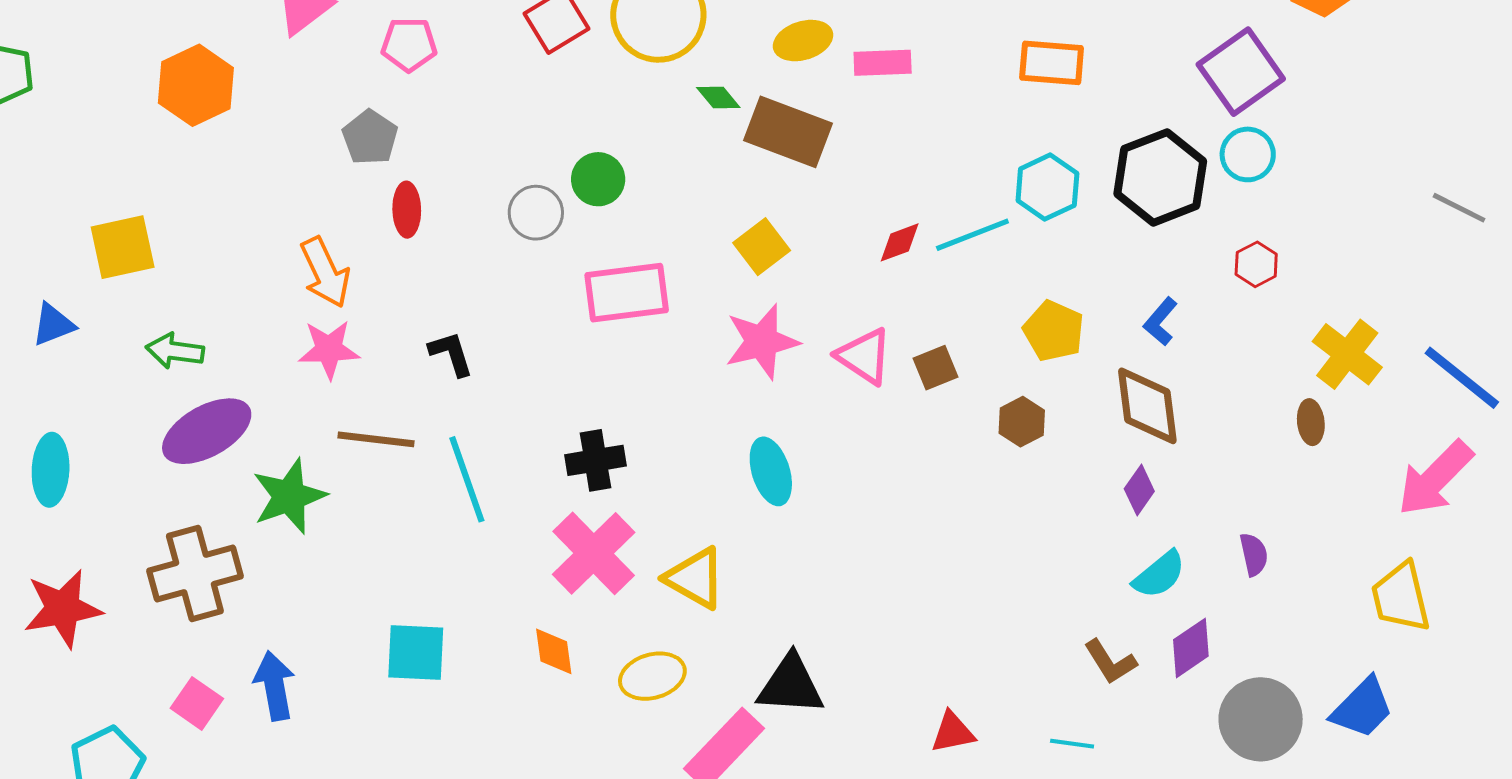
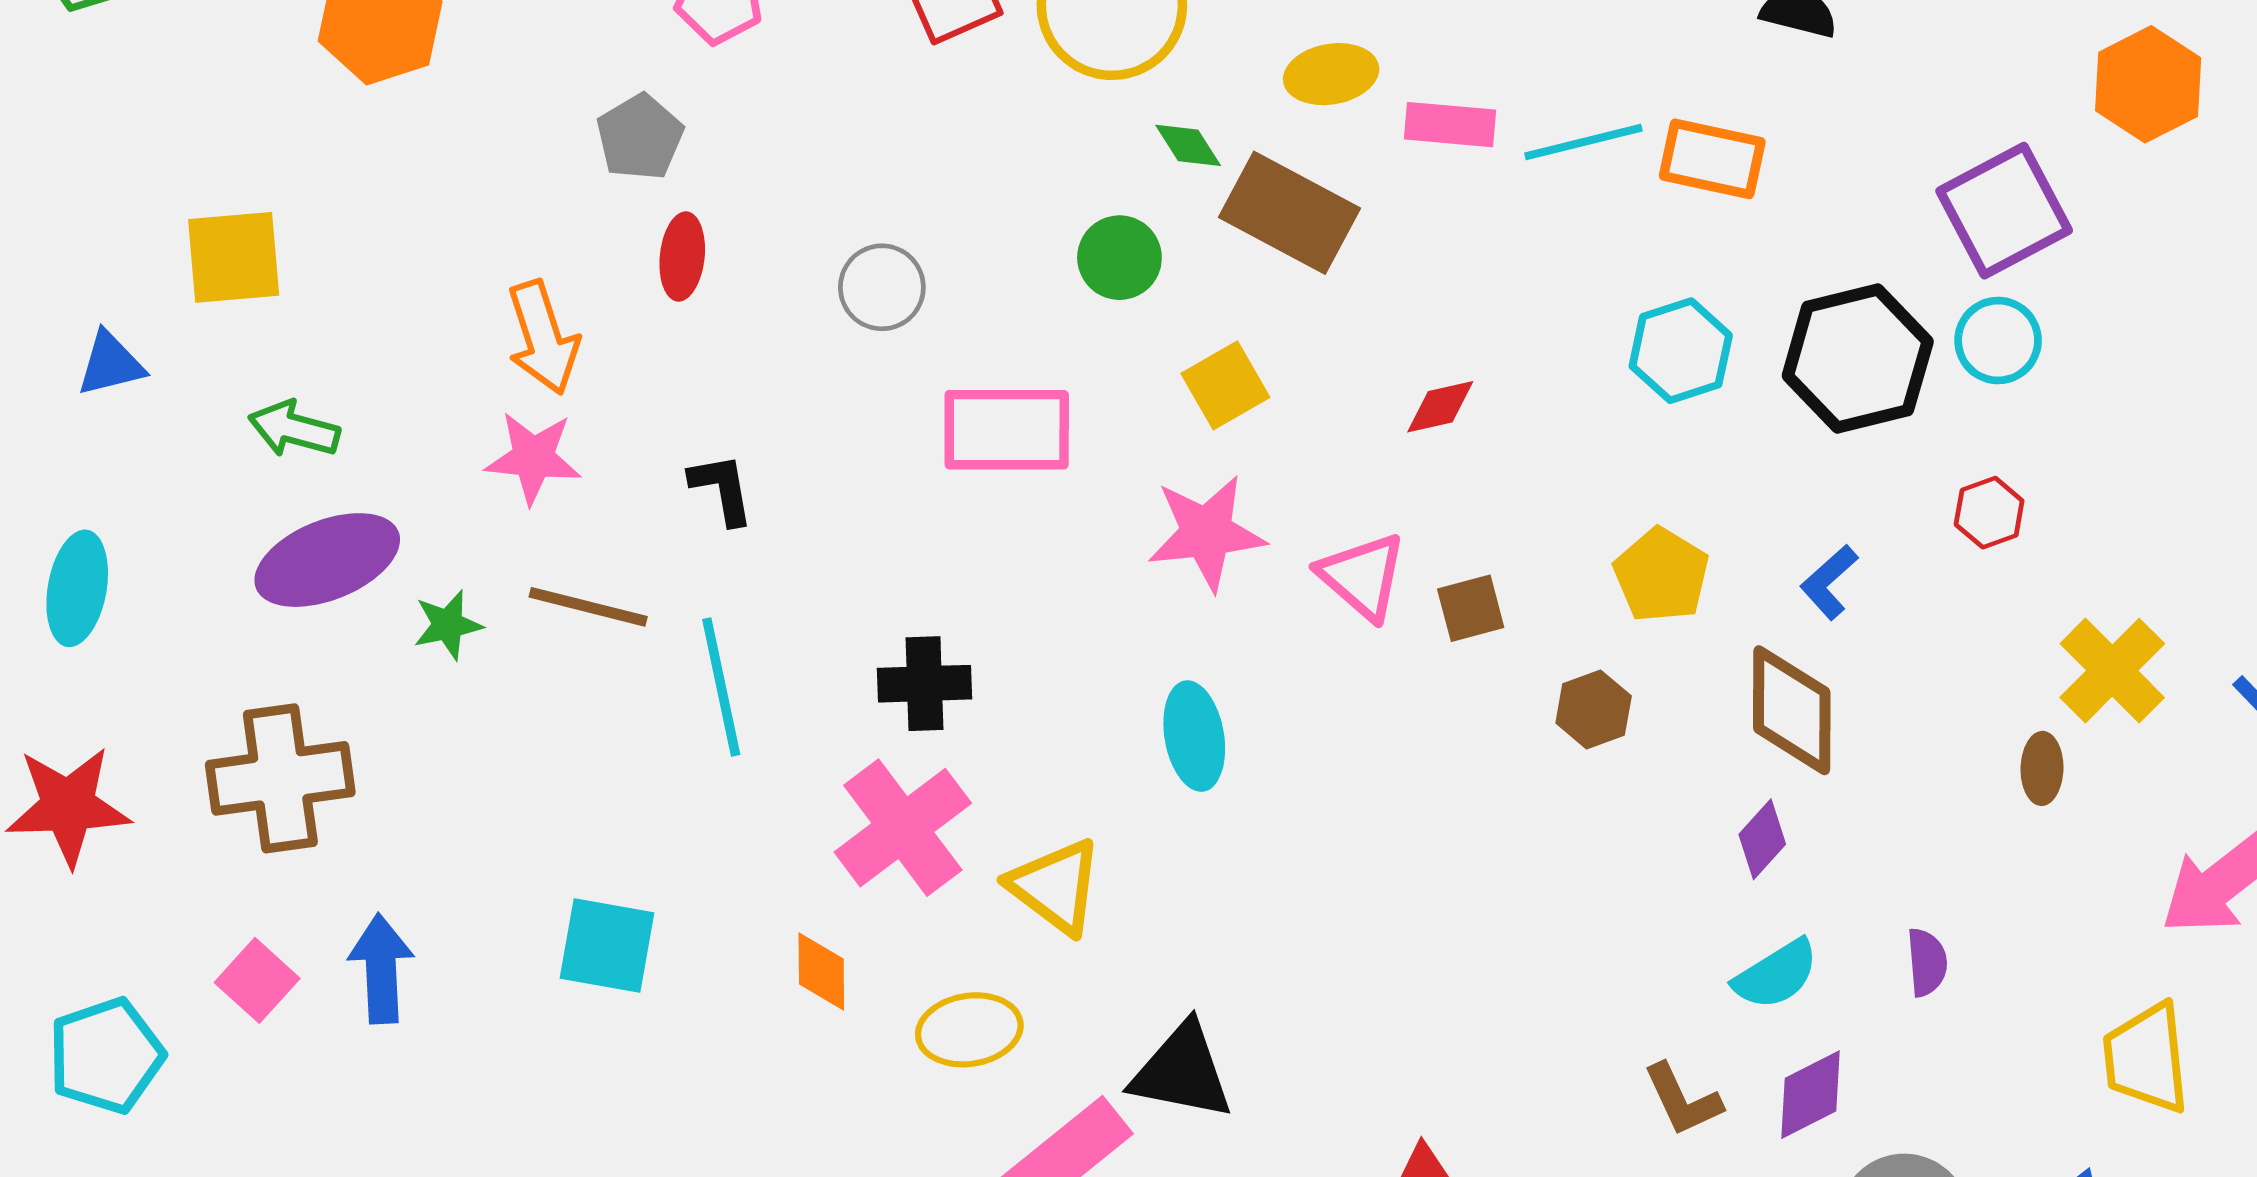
green circle: (598, 179) -> (1119, 258), moved
cyan line: (972, 235) -> (1583, 142), moved
green star: (289, 496) -> (448, 625), moved, size x0.6

